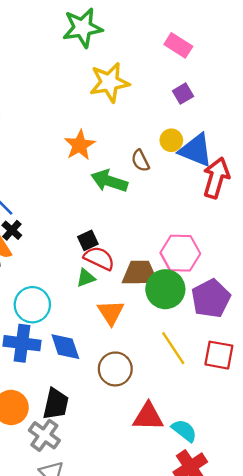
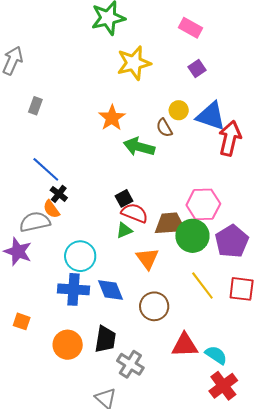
yellow circle: (171, 140) -> (179, 110), moved
gray cross: (44, 435) -> (130, 364), moved

